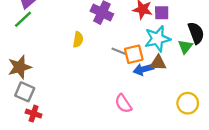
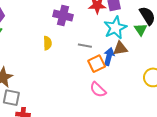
orange square: (134, 54) -> (97, 64), moved
blue arrow: (143, 69) -> (109, 56), turned 132

